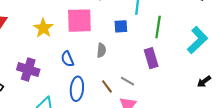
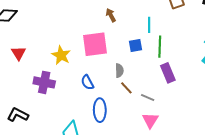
green line: (158, 27) -> (160, 47), moved
purple cross: (28, 70) -> (44, 82), moved
brown line: (107, 86) -> (126, 88), moved

